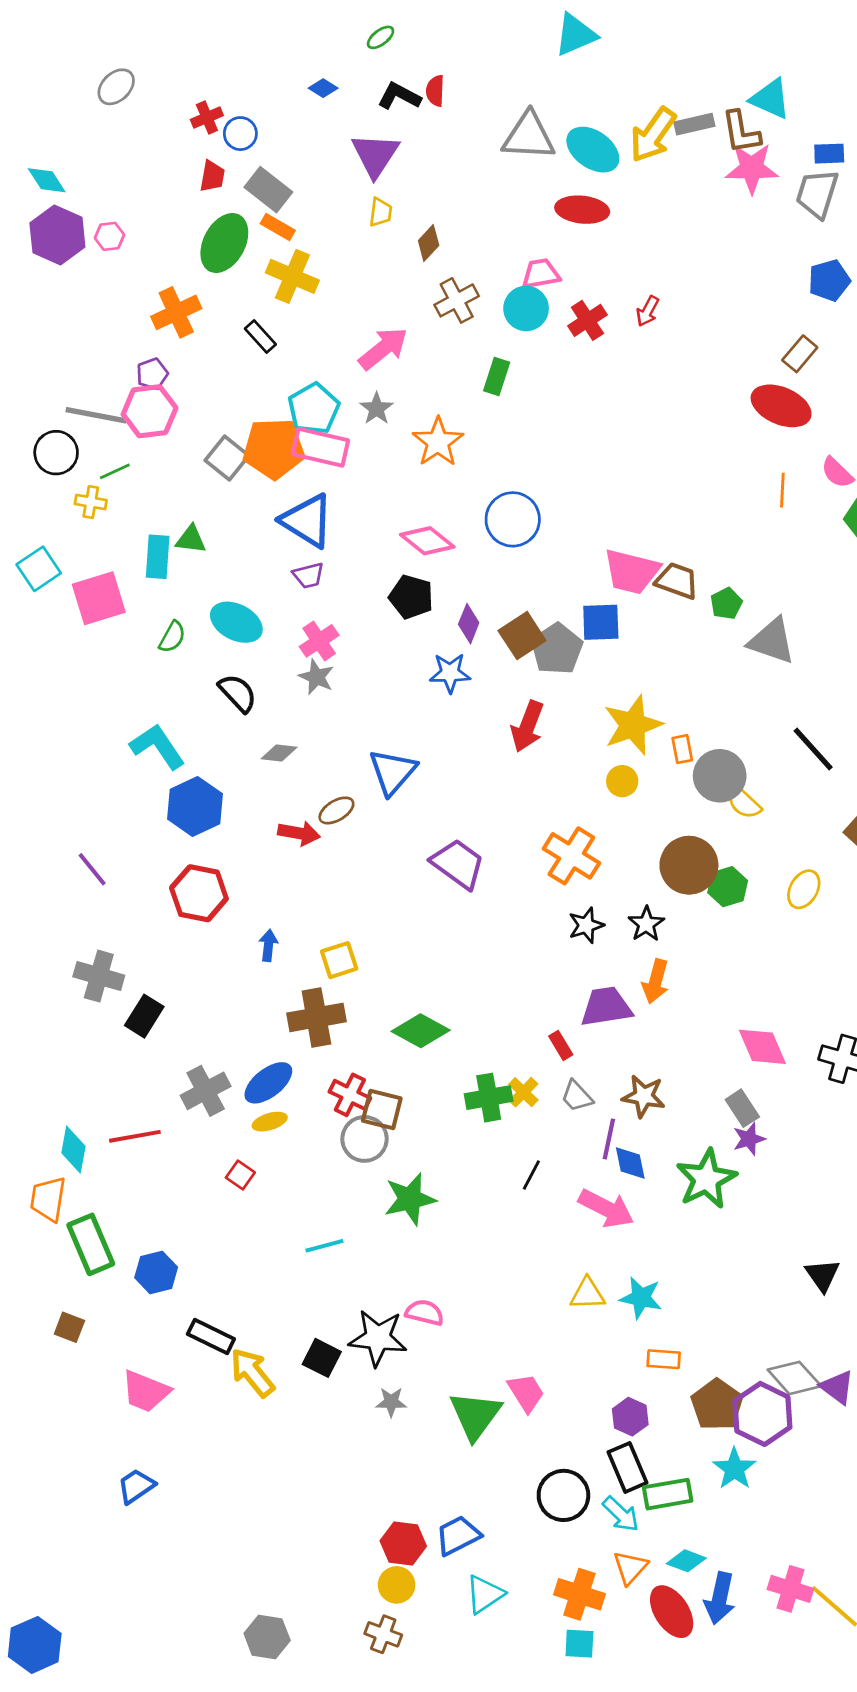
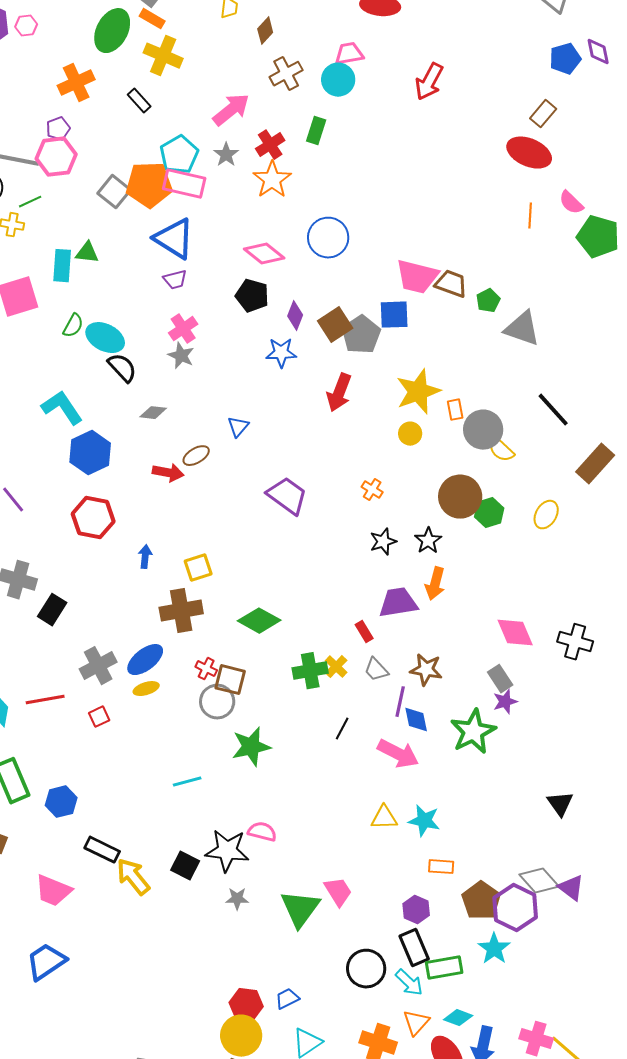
red arrow: (648, 311) -> (429, 82), size x1.6
red cross: (587, 320) -> (270, 145), moved
cyan ellipse: (236, 622) -> (105, 338), moved
blue triangle: (393, 772) -> (238, 427), size x0.6
orange cross: (571, 856) -> (372, 490), size x0.5
red cross: (350, 1095) -> (206, 669), size x0.7
red square: (240, 1175) -> (99, 717), moved, turned 30
blue trapezoid: (136, 1486) -> (46, 962), size x1.4
blue trapezoid: (458, 1535) -> (287, 999), size x0.7
yellow circle: (397, 1585) -> (241, 1036), size x1.5

